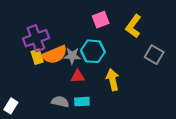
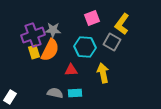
orange semicircle: (55, 55) -> (50, 50), turned -40
gray square: (154, 55) -> (112, 42), moved
gray star: (72, 56) -> (53, 30), moved

